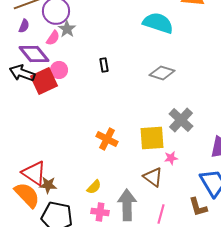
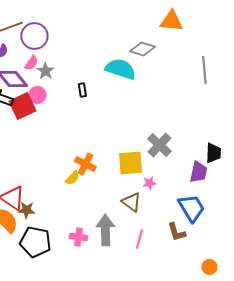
cyan semicircle: (158, 23) -> (120, 69), moved
gray star: (67, 29) -> (45, 71), moved
gray diamond: (162, 73) -> (142, 49), moved
yellow semicircle: (94, 187) -> (72, 178), moved

